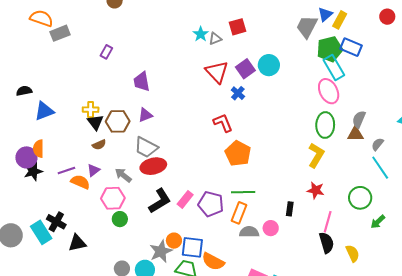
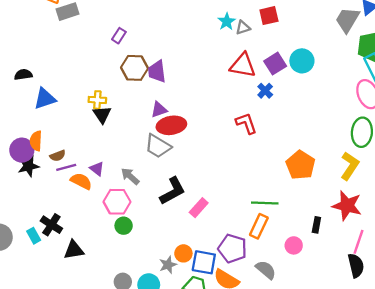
red triangle: (217, 72) -> (243, 65), turned -40
brown hexagon: (118, 121) -> (134, 68), moved
brown semicircle: (99, 145) -> (58, 156), moved
orange pentagon: (238, 153) -> (301, 165), moved
red ellipse: (153, 166) -> (171, 125), moved
purple triangle: (94, 170) -> (97, 169), turned -48
red star: (316, 190) -> (347, 206), size x1.5
black L-shape: (160, 201) -> (173, 191), moved
purple pentagon: (211, 204) -> (232, 248), moved
cyan rectangle: (41, 232) -> (34, 236), size x0.6
gray semicircle: (249, 232) -> (266, 270), moved, turned 36
gray star: (161, 251) -> (168, 265), size x0.7

